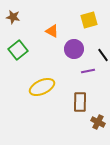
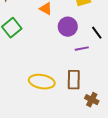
yellow ellipse: (42, 87) -> (42, 82), moved, turned 35

